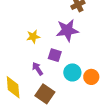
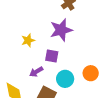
purple arrow: (37, 69) -> (36, 72), turned -80
cyan circle: (72, 72) -> (65, 79), moved

